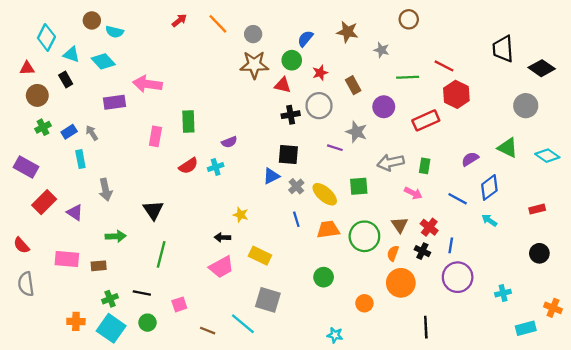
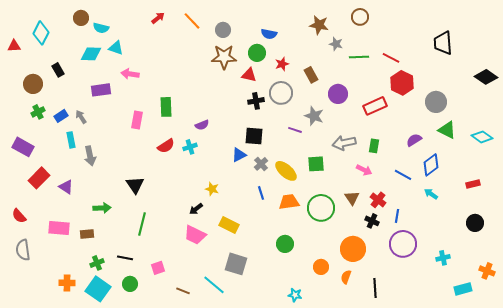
brown star: (347, 32) -> (319, 25), moved
blue semicircle: (305, 39) -> (269, 34), turned -119
cyan triangle: (71, 55) -> (116, 48), moved
cyan diamond: (103, 61) -> (91, 54), turned -45
red triangle: (27, 68) -> (14, 46), moved
black diamond: (542, 68) -> (486, 77), moved
green line: (408, 77) -> (359, 57), moved
pink arrow: (147, 84) -> (130, 74), size x0.7
gray circle: (526, 106) -> (436, 102), moved
gray arrow: (105, 190) -> (90, 156), moved
black arrow: (222, 237) -> (196, 209), turned -40
orange semicircle: (393, 253) -> (346, 277), moved
pink trapezoid: (221, 267) -> (195, 235), turned 55

